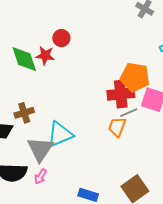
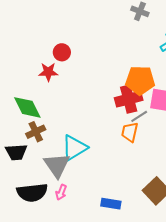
green diamond: (24, 59) -> (27, 107), moved

